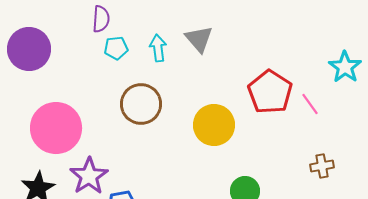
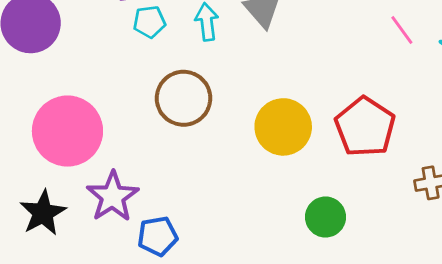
red pentagon: (270, 92) -> (365, 127), moved
pink line: (310, 104) -> (402, 30), moved

